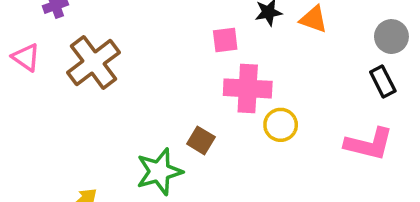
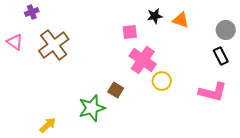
pink cross: (248, 88) -> (143, 60), turned 32

